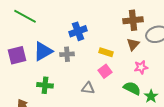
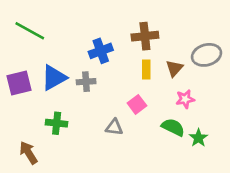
brown cross: (133, 20) -> (145, 36), moved
yellow rectangle: (106, 52) -> (146, 70), moved, turned 72

